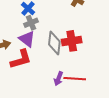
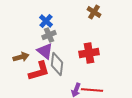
gray diamond: (54, 43) -> (57, 64), moved

